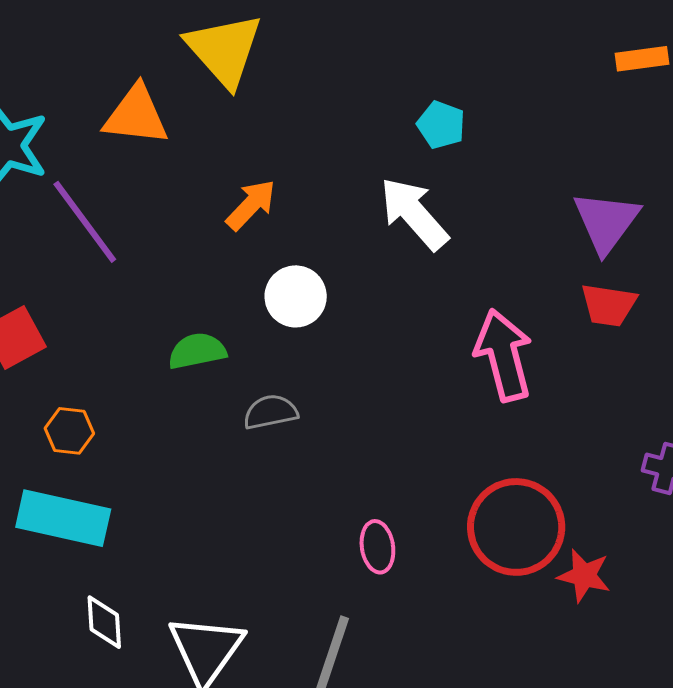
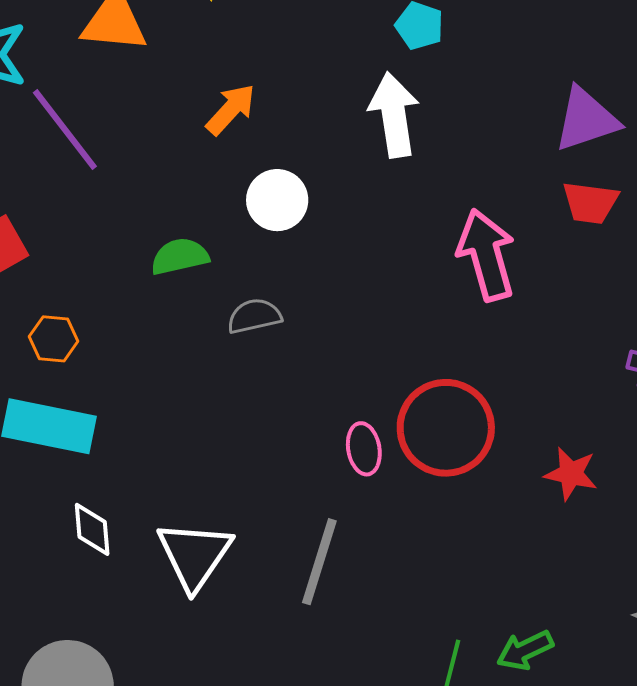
white arrow: (414, 214) -> (394, 115), turned 34
purple triangle: (606, 222) -> (586, 119), turned 36
red circle: (516, 527) -> (446, 428), moved

